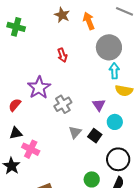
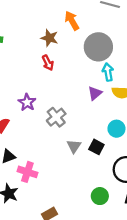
brown star: (62, 15) -> (50, 38), moved
purple star: (39, 88) -> (27, 102), size x0.7
purple triangle: (99, 105) -> (95, 93), moved, turned 32

